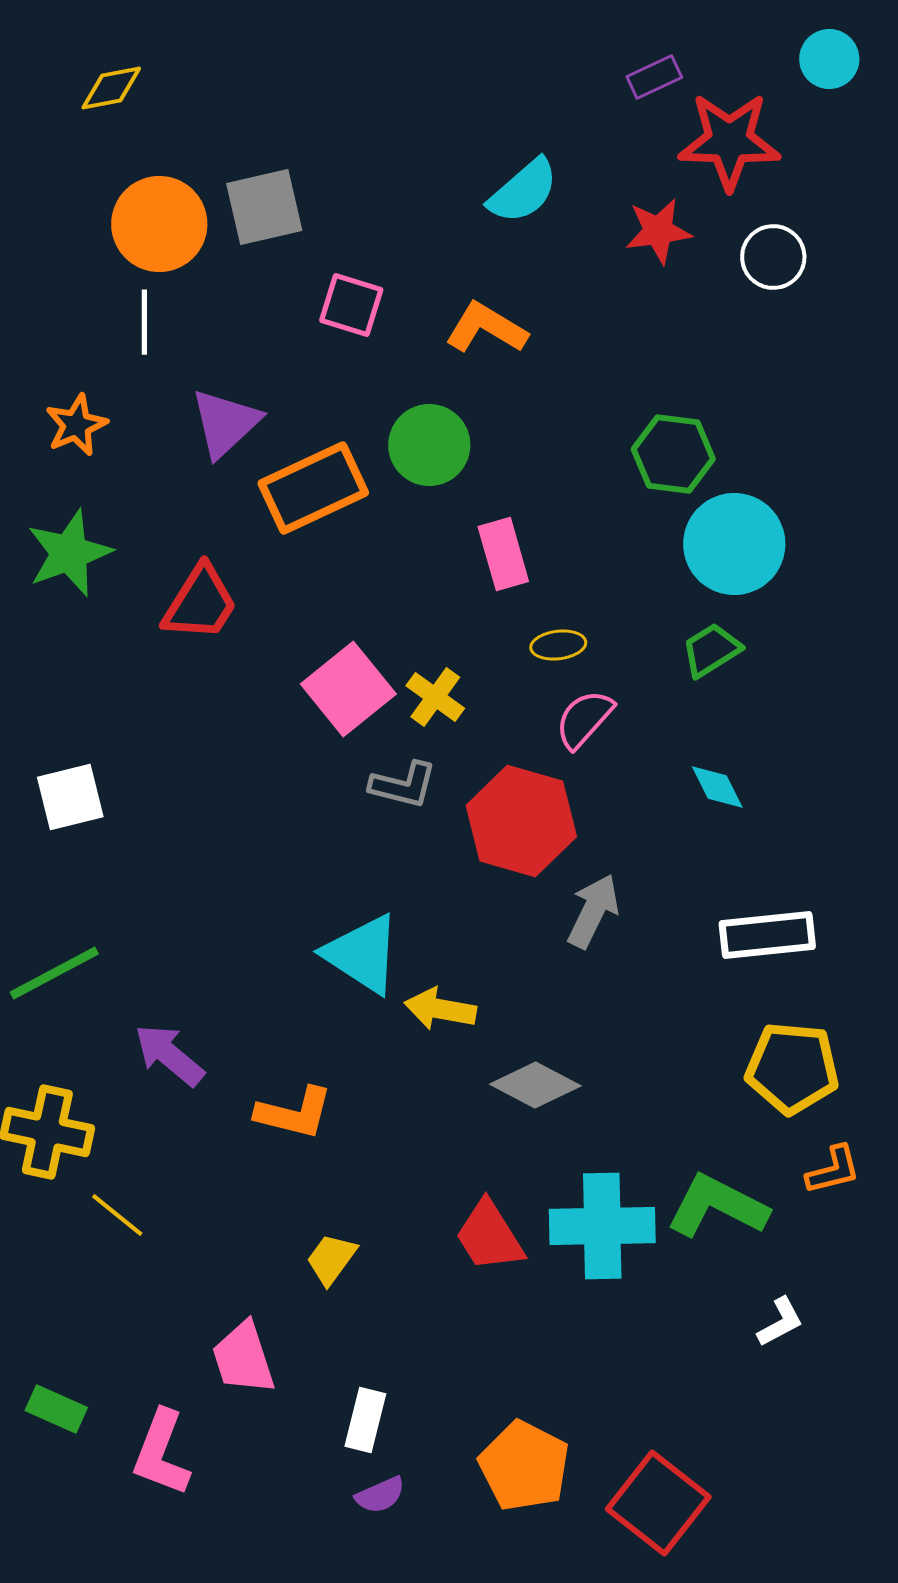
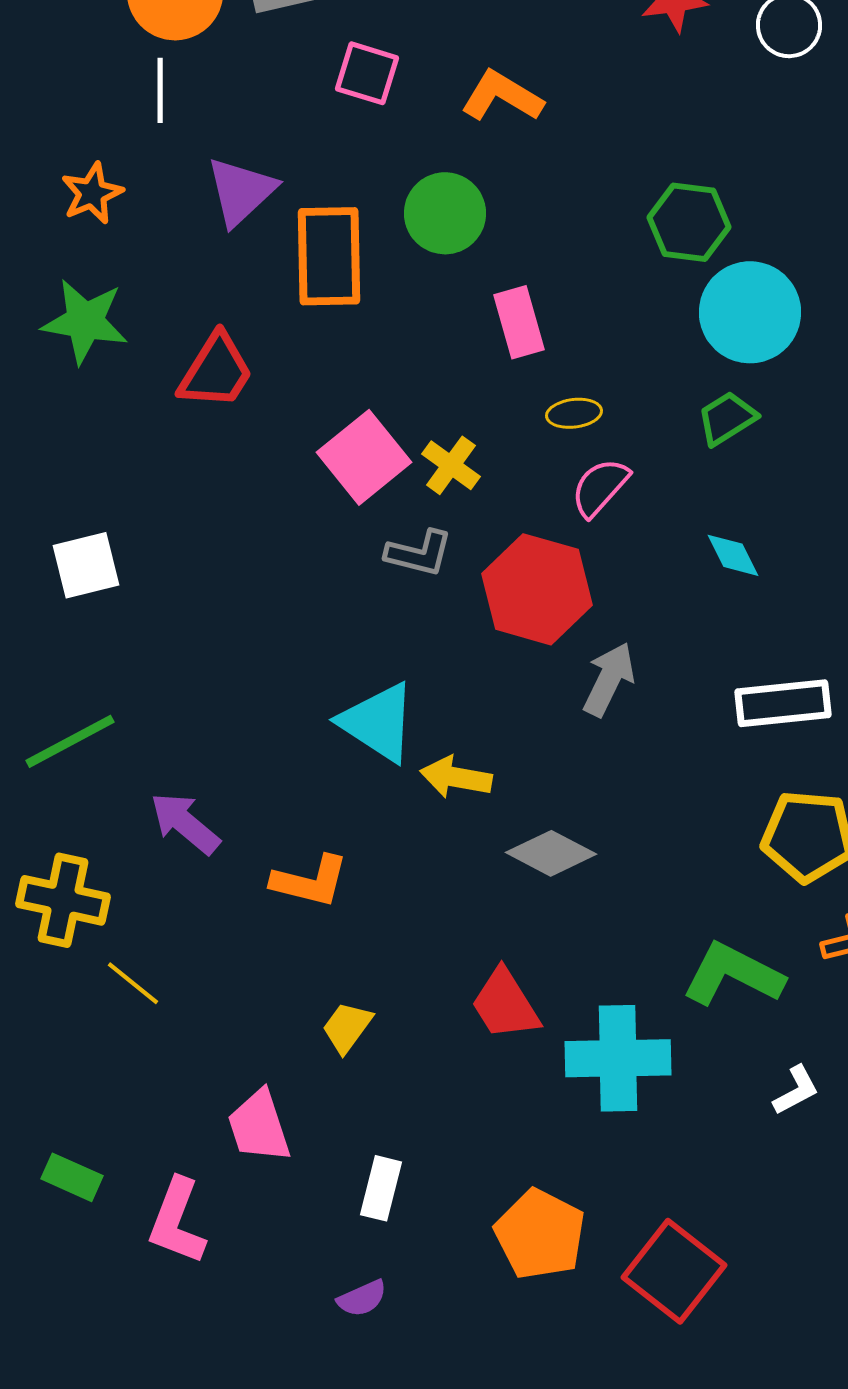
orange rectangle: (313, 488) -> (329, 256), turned -66
green star: (69, 553) -> (85, 321), turned 30
cyan cross: (602, 1226) -> (618, 1058), moved
purple semicircle: (380, 1495) -> (362, 1298), moved

